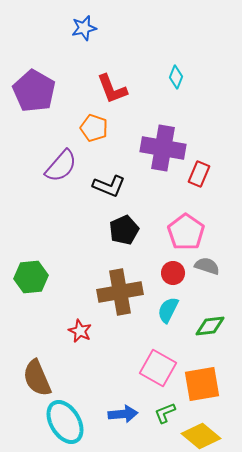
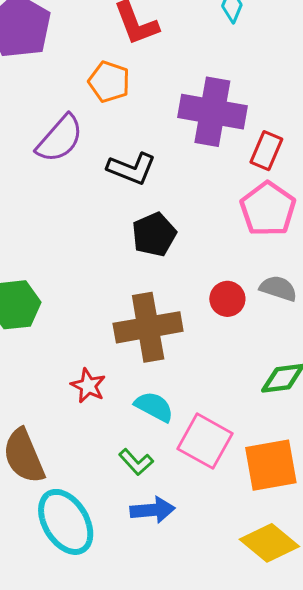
pink pentagon: (186, 232) -> (268, 209), moved
cyan semicircle: (168, 310) -> (154, 407), moved, turned 92
green L-shape: (165, 413) -> (136, 462), moved, turned -110

